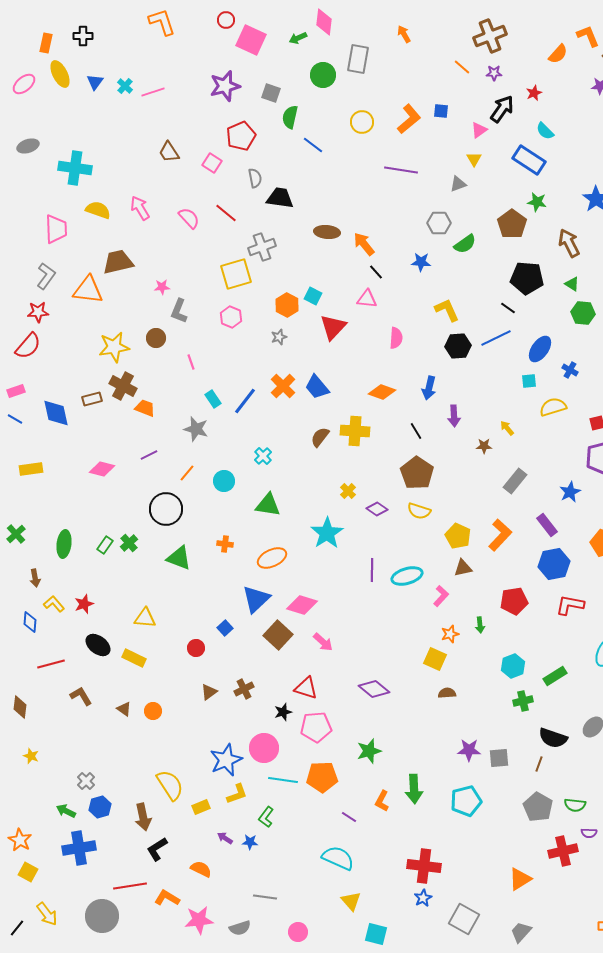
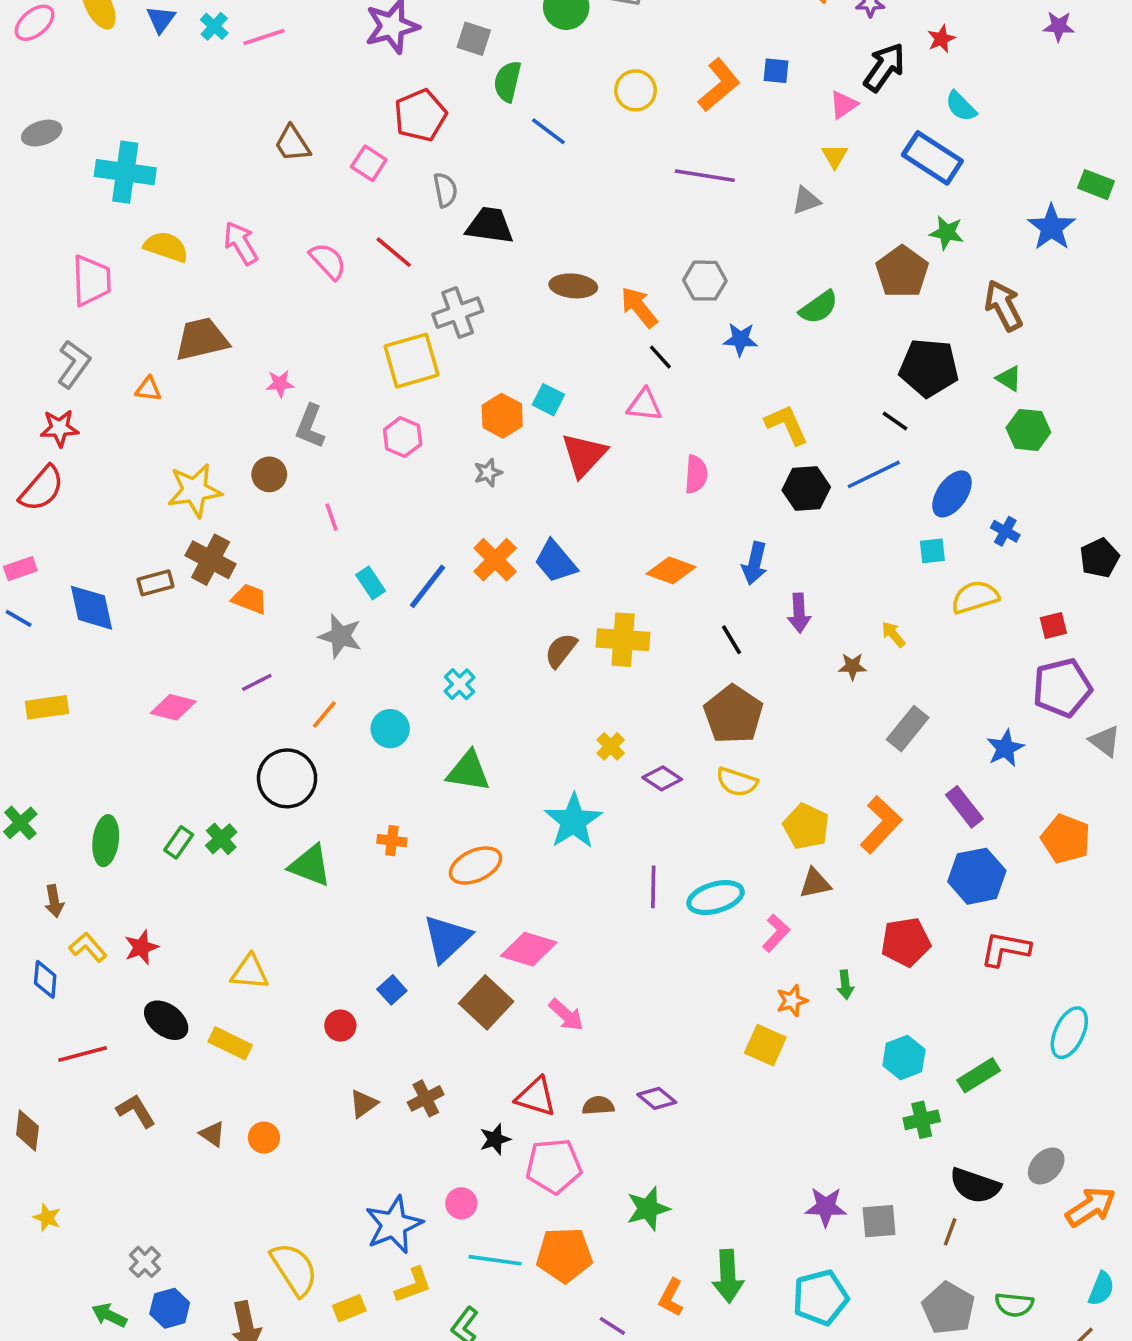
gray hexagon: (439, 223) -> (705, 281), moved
orange triangle: (88, 290) -> (148, 389), size x0.5
purple diamond: (374, 689) -> (657, 1098), size x0.7
brown semicircle: (447, 693) -> (598, 1106), moved
pink circle: (264, 748) -> (461, 1203), size x0.6

